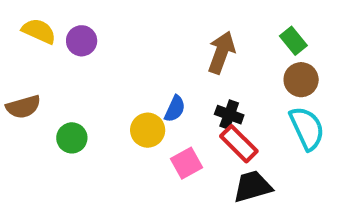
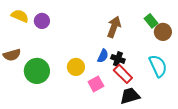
brown circle: (301, 80) -> (163, 32), moved
blue semicircle: (175, 109) -> (103, 56), moved
green circle: (72, 138) -> (37, 71), size x1.6

